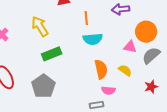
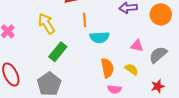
orange line: (86, 18) -> (85, 20), moved
orange circle: (146, 32) -> (161, 14), moved
green rectangle: (52, 54) -> (58, 52), turned -30

